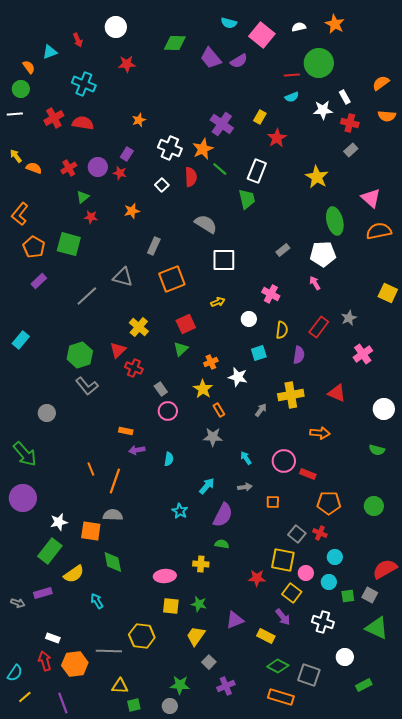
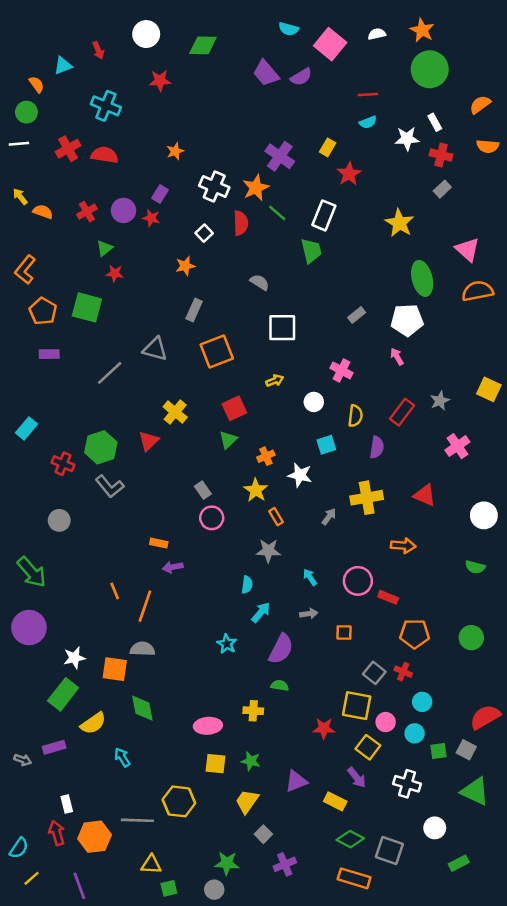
green diamond: (175, 43) -> (203, 45), moved
green circle: (319, 63) -> (430, 69), moved
orange star: (132, 211) -> (185, 266), moved
gray semicircle: (206, 224) -> (260, 282), size x0.7
purple rectangle: (39, 281) -> (49, 354), turned 42
yellow square: (388, 293) -> (489, 389), moved
red cross: (134, 368) -> (63, 464), moved
cyan semicircle: (169, 459) -> (247, 585), moved
white rectangle: (53, 638) -> (67, 804), turned 56

